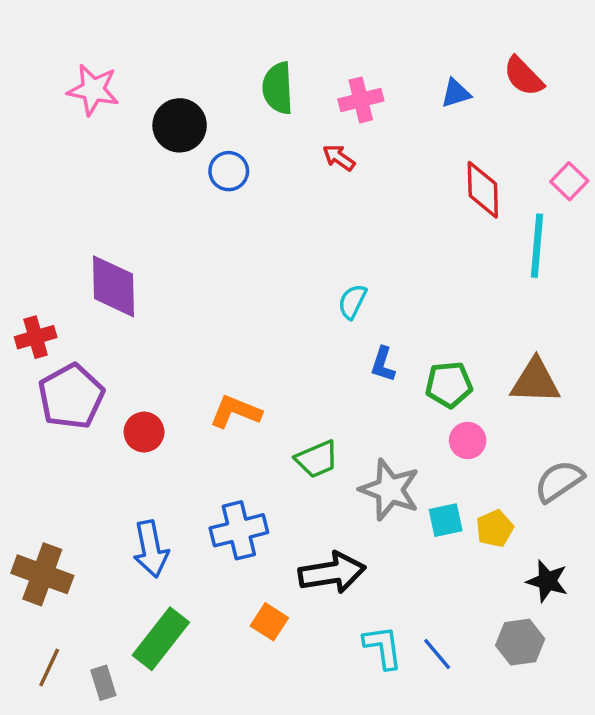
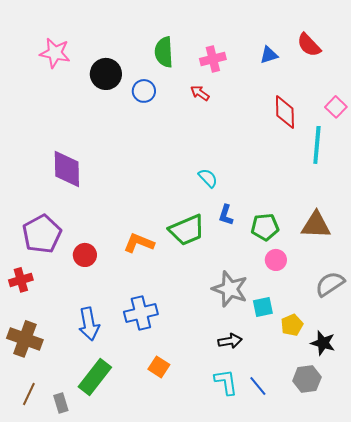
blue circle: (229, 171) -> (144, 91), moved
cyan semicircle: (352, 302) -> (208, 178), turned 110
red cross: (36, 337) -> (21, 280), moved
green trapezoid: (317, 459) -> (187, 230), moved, size x1.4
yellow pentagon: (495, 529) -> (292, 325), moved
black arrow: (332, 573) -> (230, 341), moved, size x0.6

